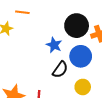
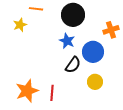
black circle: (77, 26) -> (73, 15), moved

